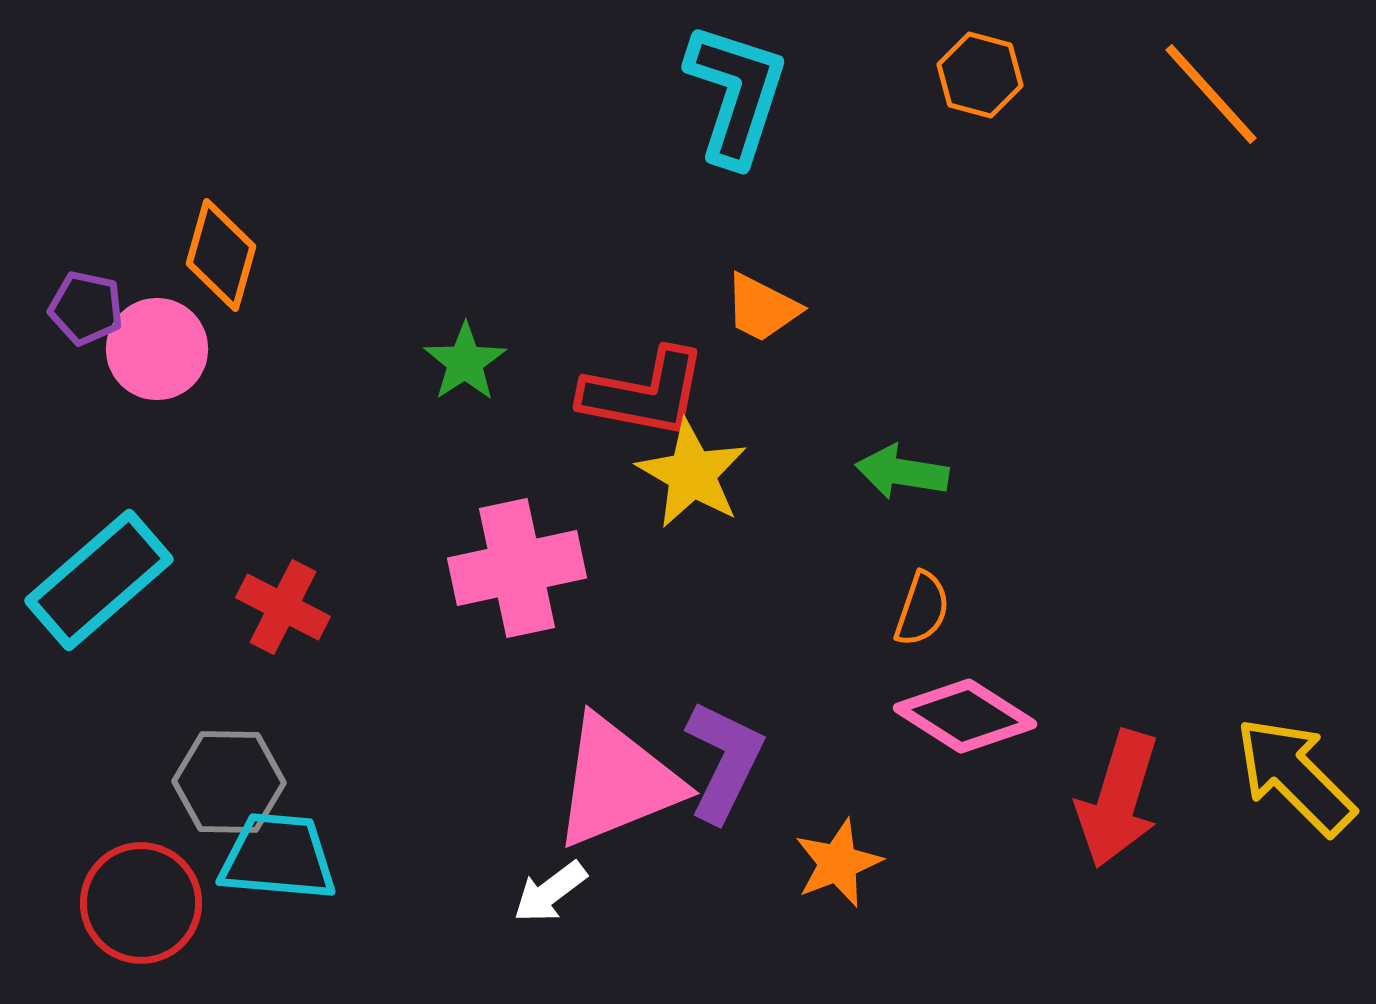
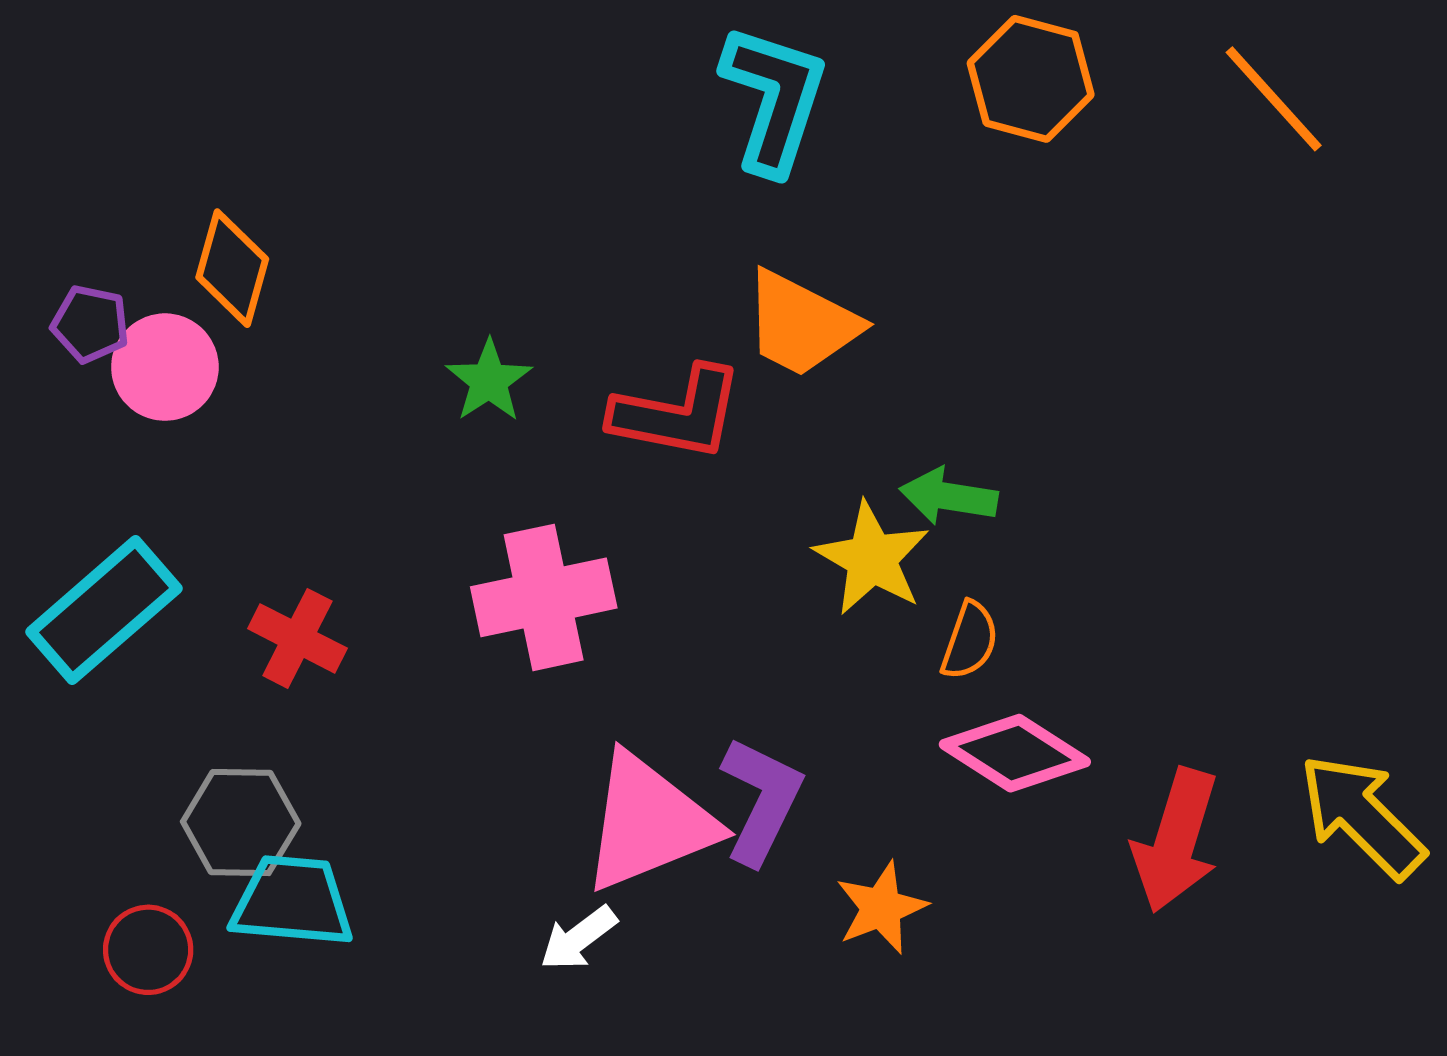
orange hexagon: (980, 75) -> (1031, 79), size x1.4
orange trapezoid: (762, 308) -> (801, 324), size x1.5
yellow star: (692, 474) -> (872, 559), moved
red circle: (141, 903) -> (148, 950), size x0.7

